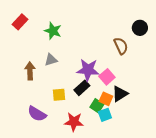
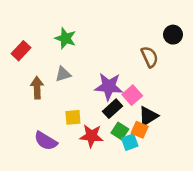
red rectangle: (20, 22) -> (21, 51), moved
black rectangle: (82, 88) -> (112, 109), moved
orange square: (106, 99) -> (140, 130), moved
red star: (74, 122) -> (91, 136), moved

